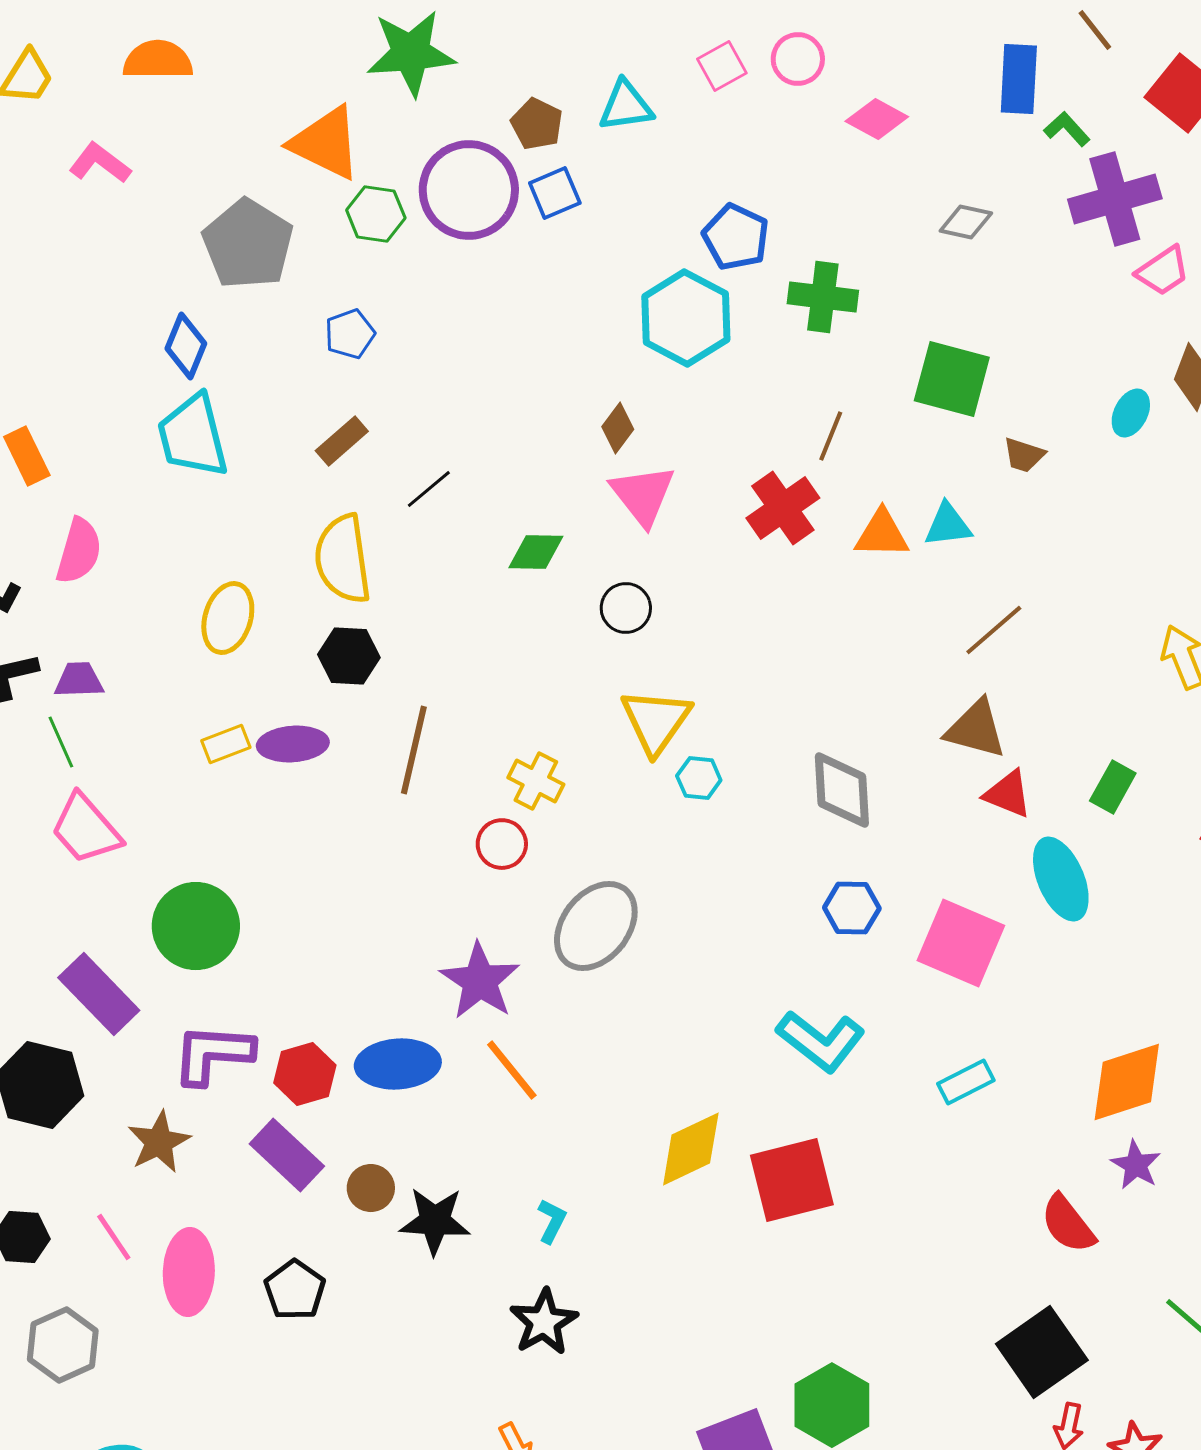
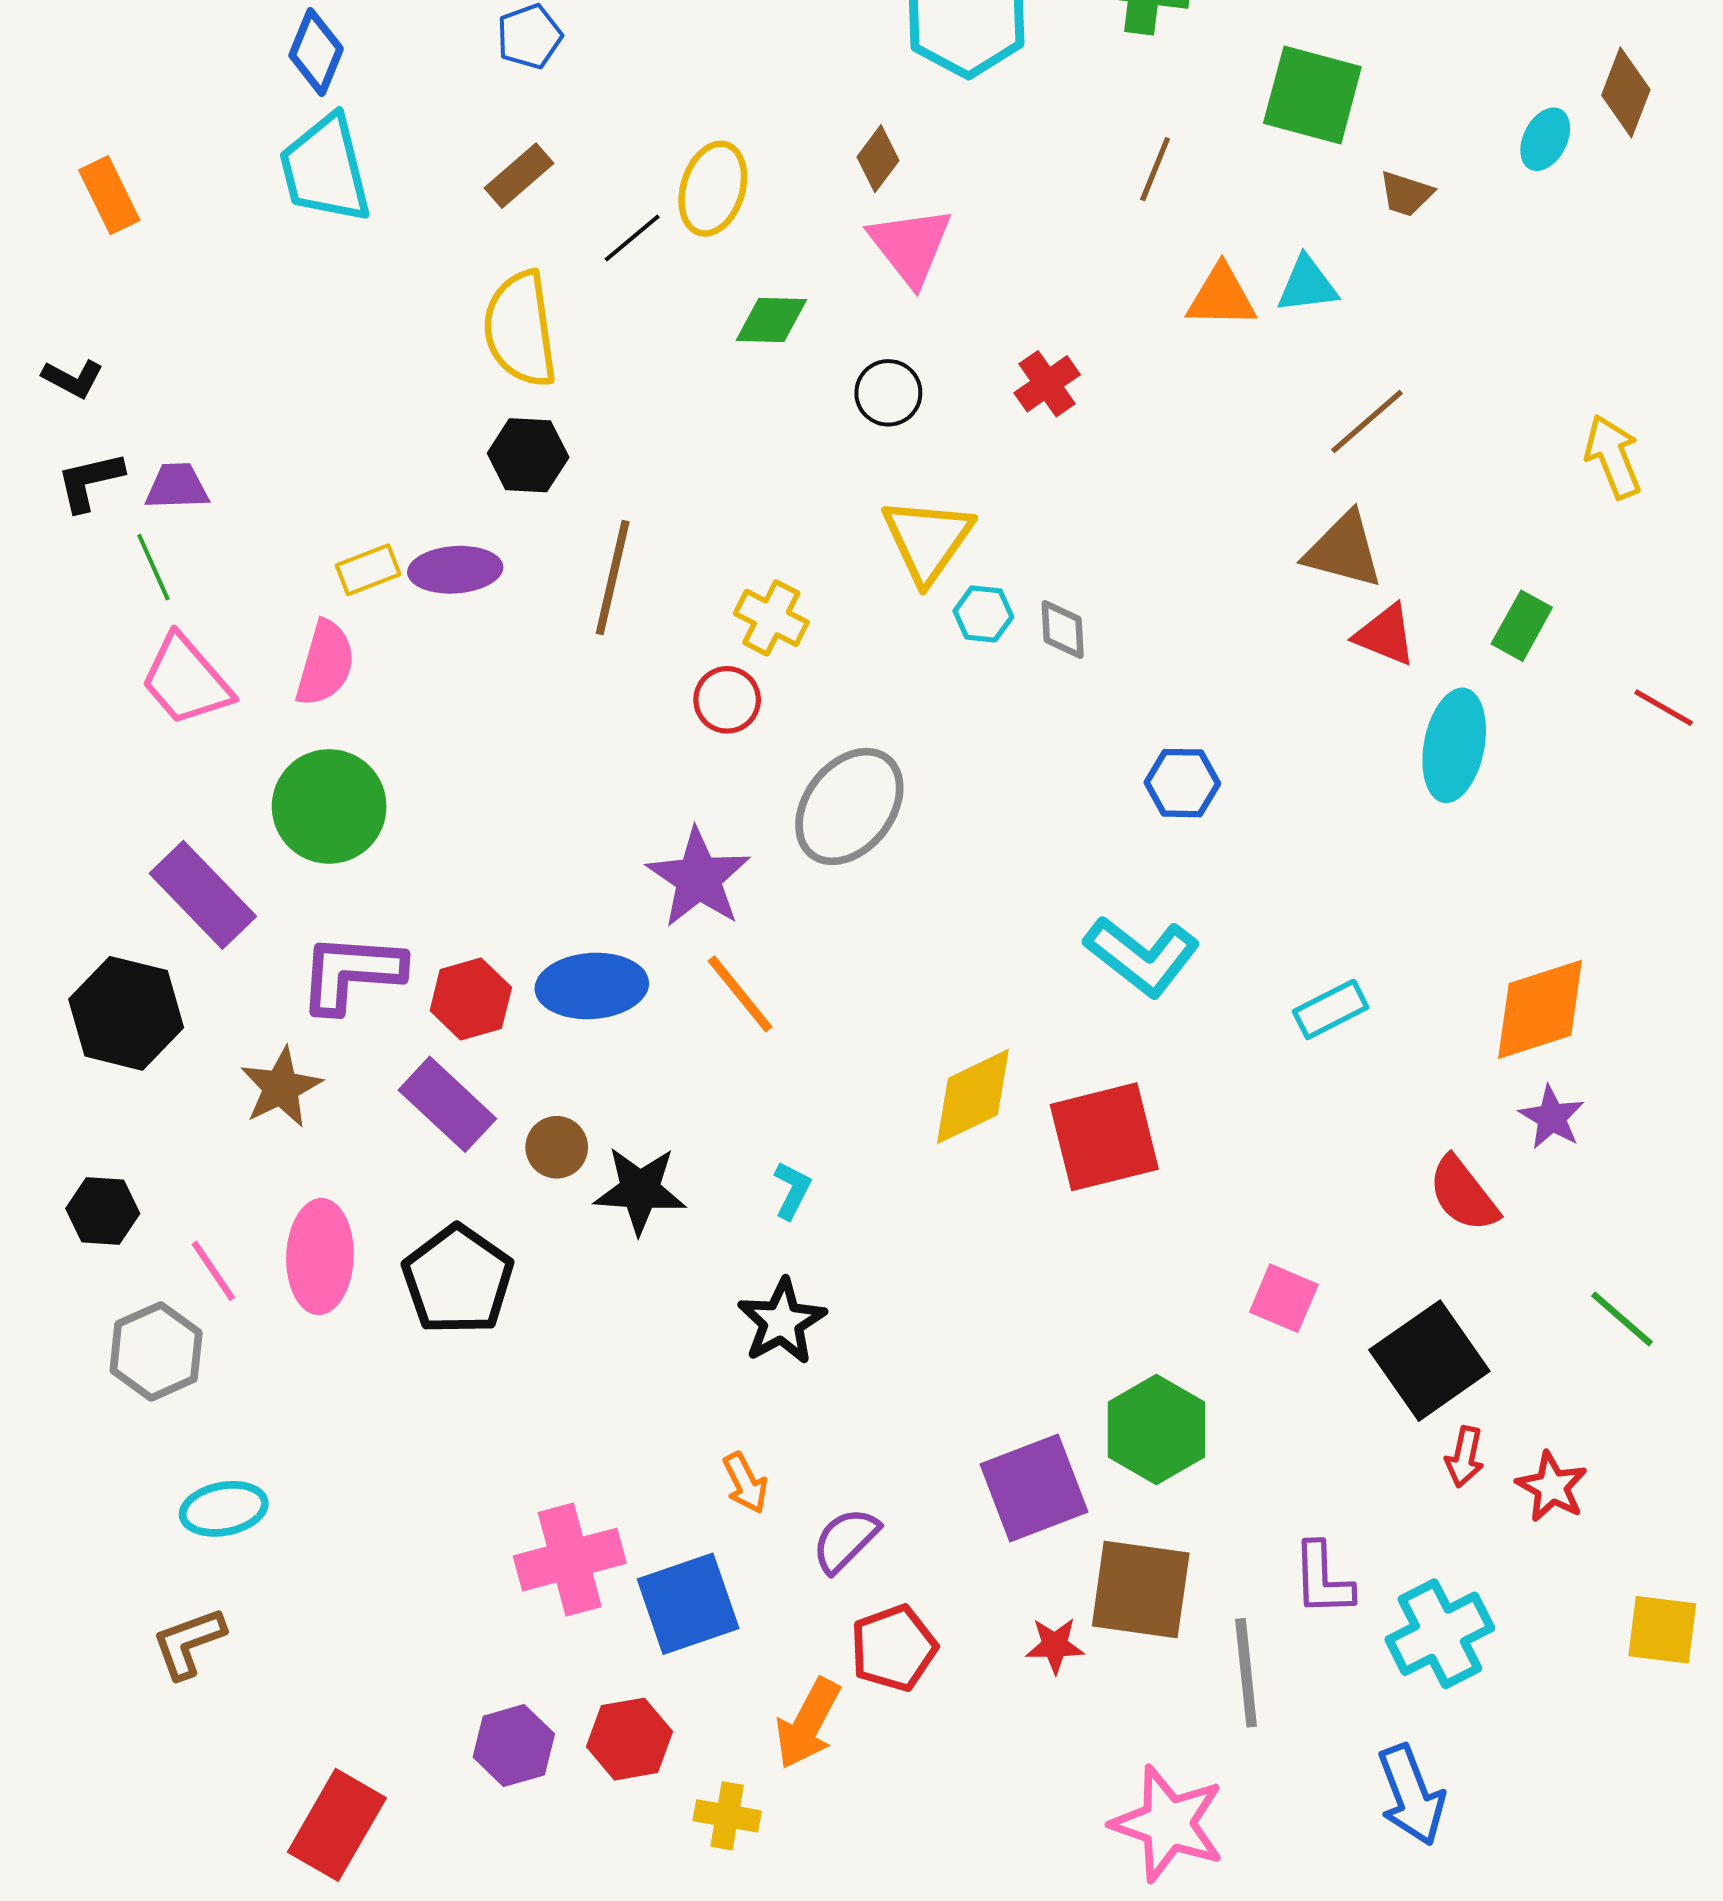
red cross: (783, 508) -> (1047, 384), moved, size x0.7
pink semicircle: (79, 551) -> (325, 663), moved
yellow ellipse: (228, 618) -> (713, 189), moved
gray diamond: (842, 790) -> (1063, 630), moved, size x0.6
cyan ellipse: (1061, 879) -> (1454, 745), turned 34
pink square: (961, 943) -> (1284, 1298), moved, size x0.6
pink line: (114, 1237) -> (213, 1271), moved
black pentagon: (295, 1290) -> (458, 1280), size x1.4

